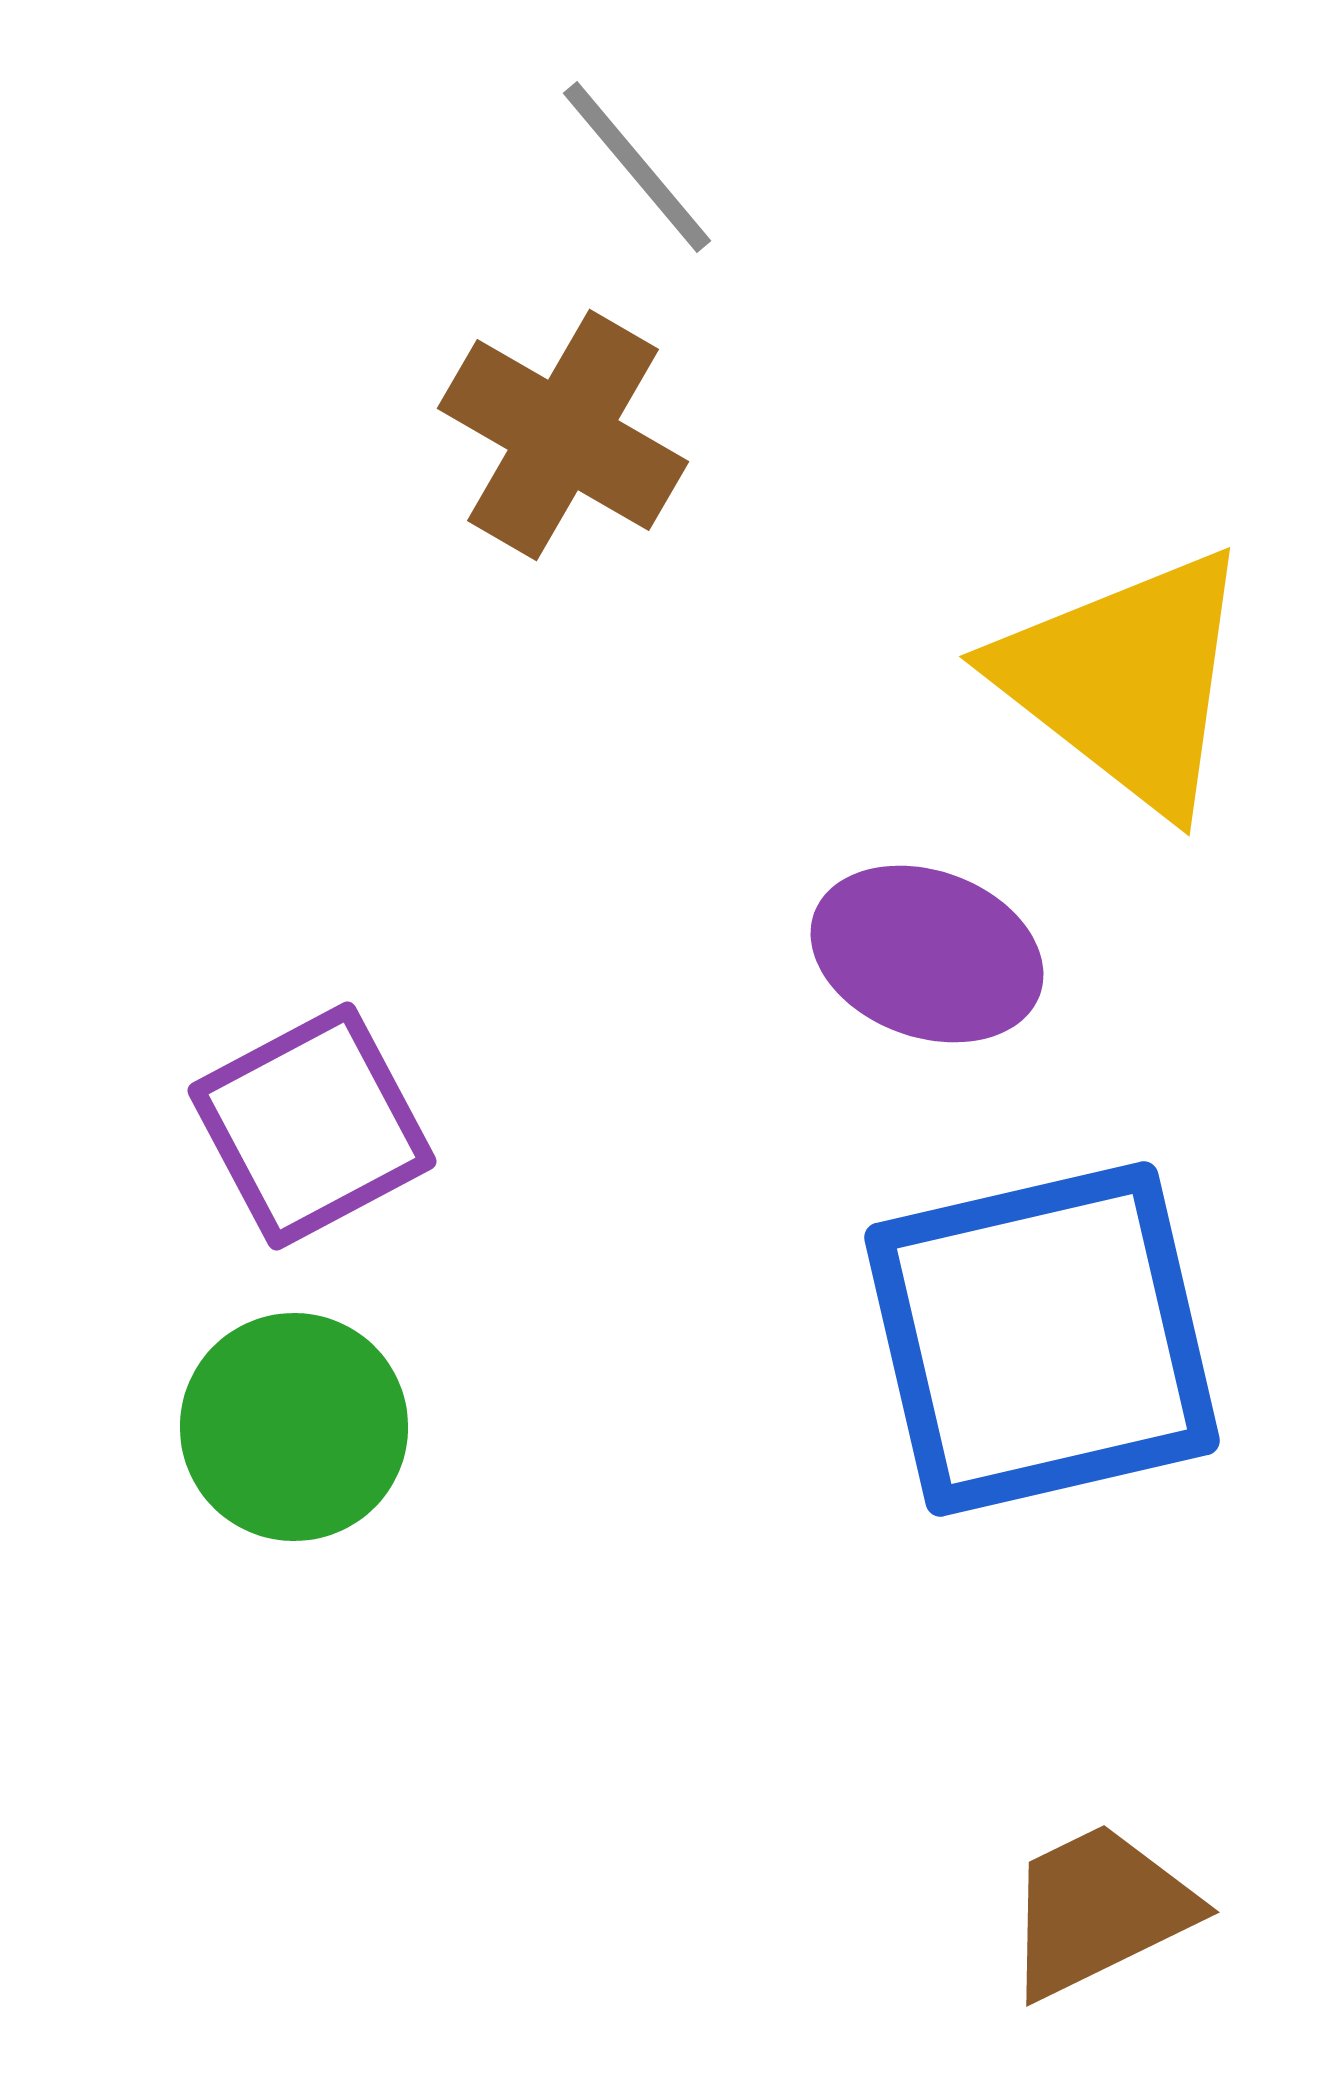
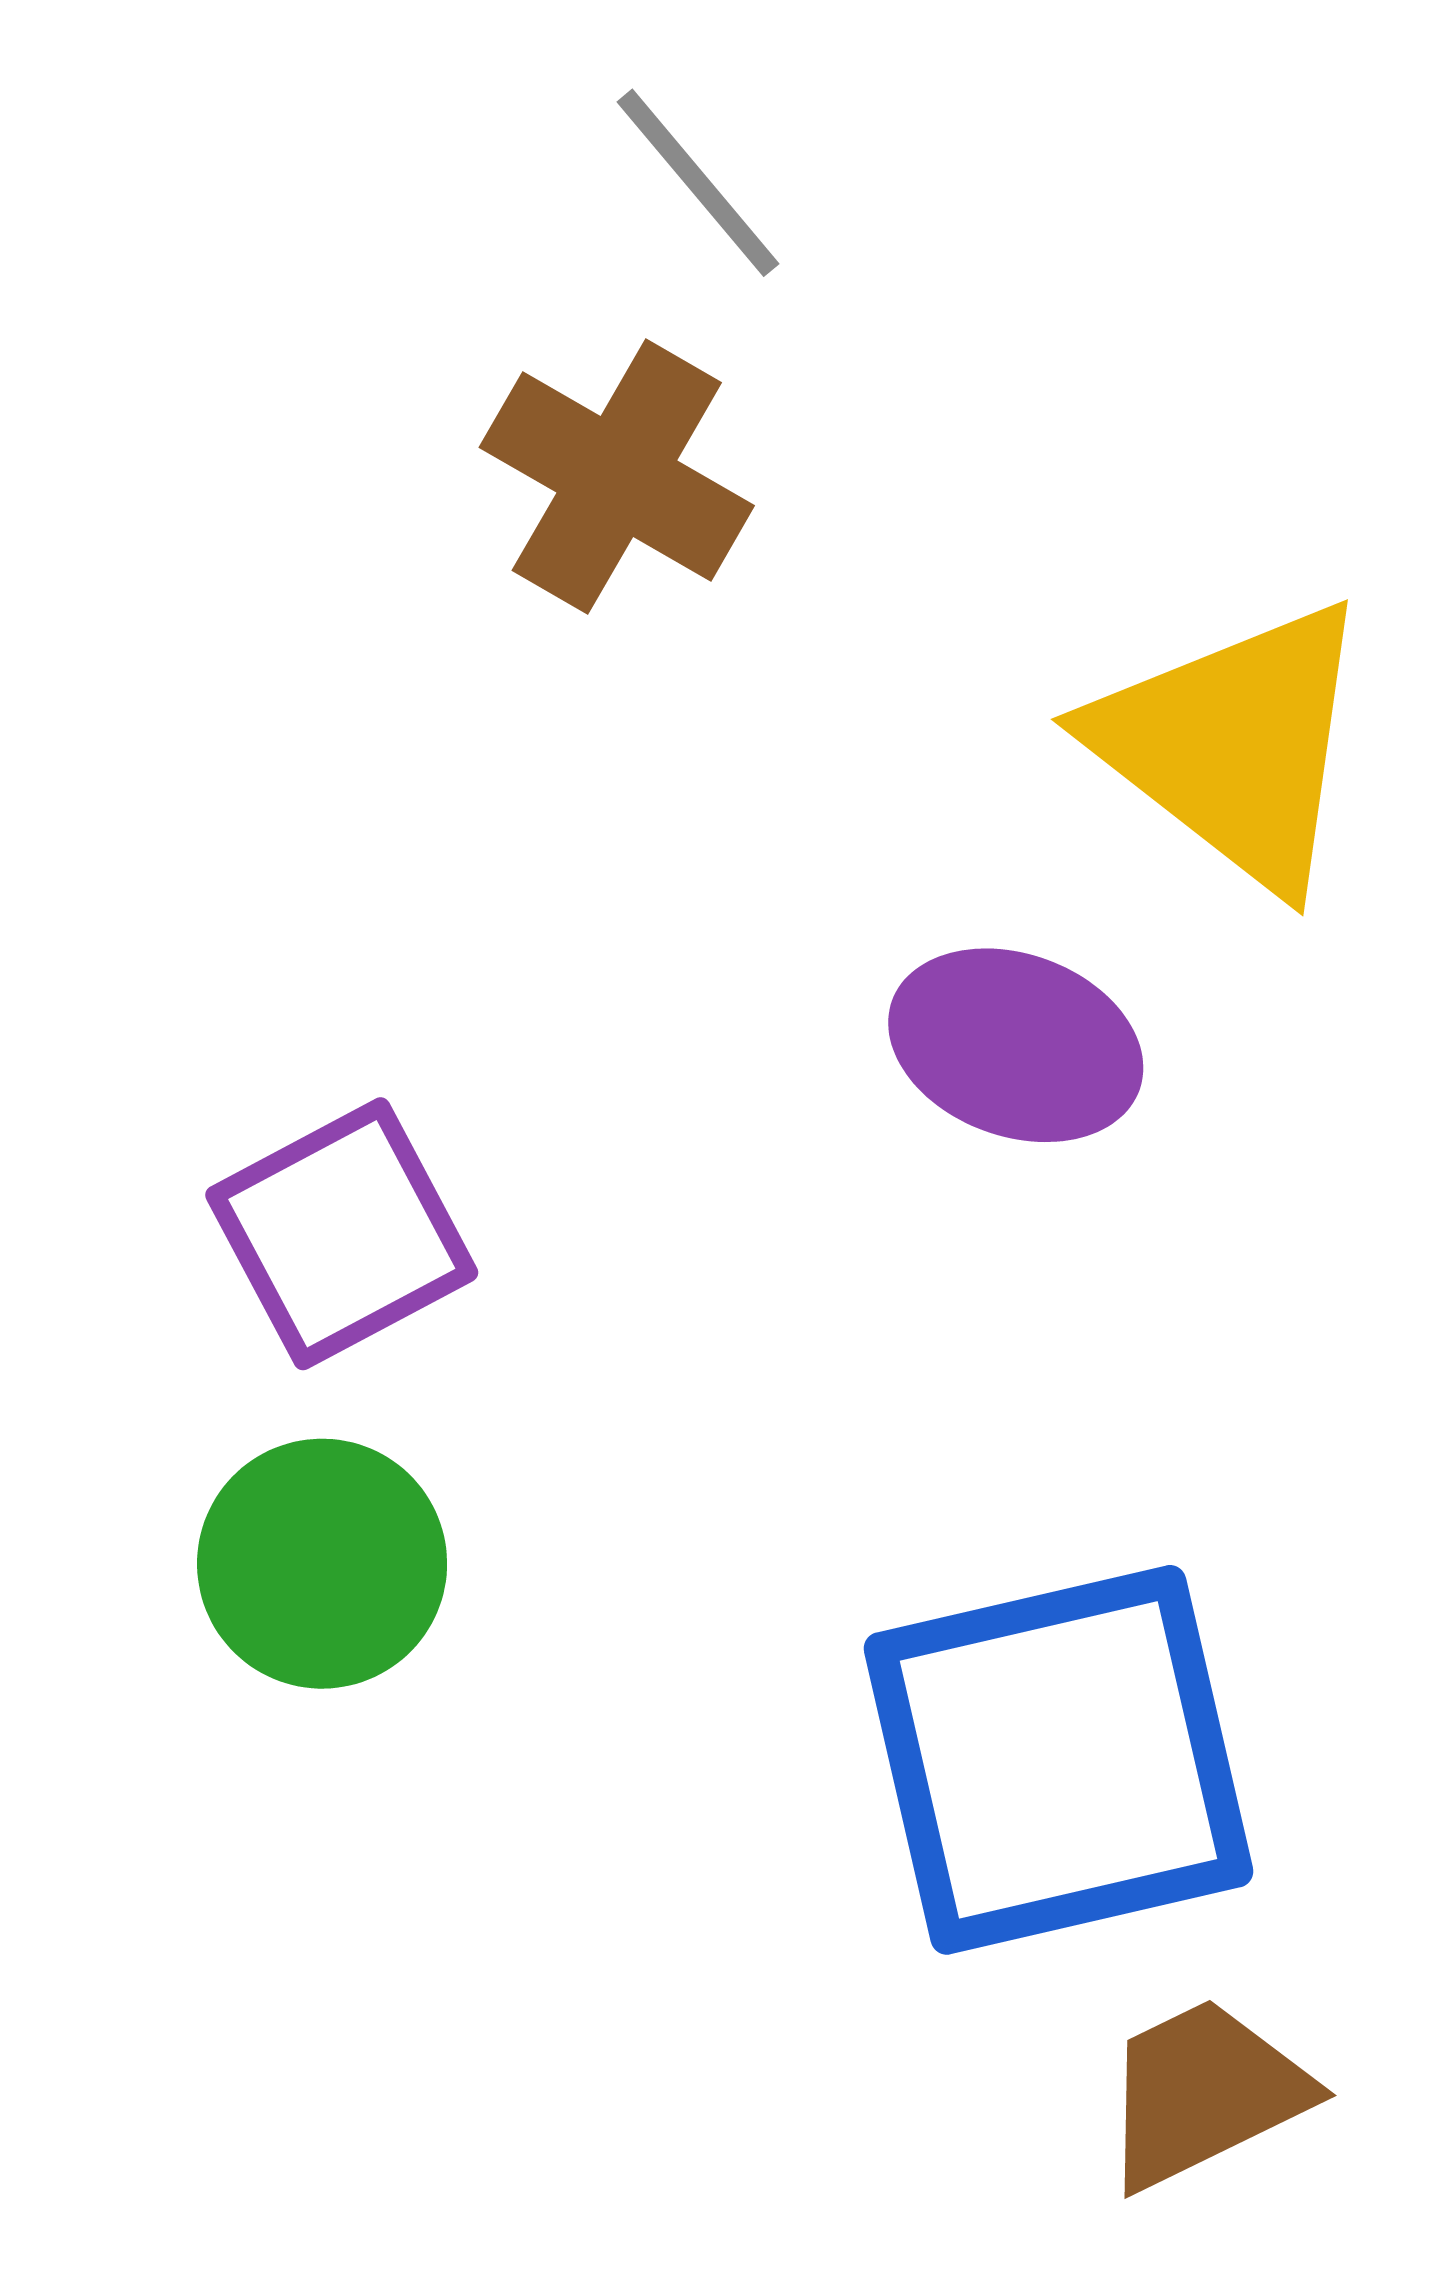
blue square: (1042, 1339) -> (1058, 1760), moved

